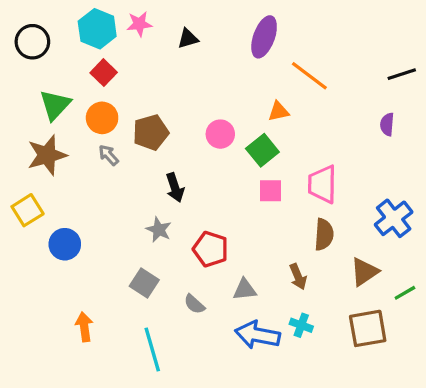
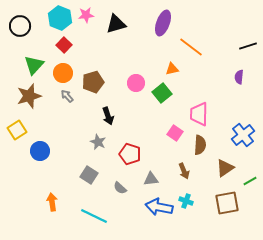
black triangle: (188, 38) -> (116, 24), size x1.5
pink square: (271, 191) -> (175, 133), moved, turned 35
cyan line: (152, 350) -> (94, 216), turned -48

